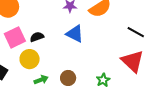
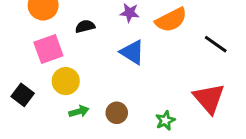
black line: (136, 32) -> (216, 44), moved
black semicircle: (37, 37) -> (85, 26), moved

